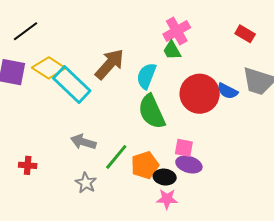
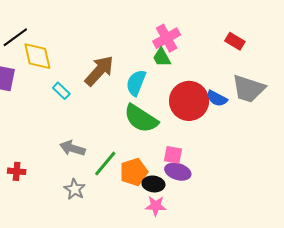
yellow diamond: (49, 68) -> (37, 56), moved, turned 44
cyan rectangle: (72, 85) -> (61, 91), size x0.5
green semicircle: (152, 112) -> (141, 119), turned -33

